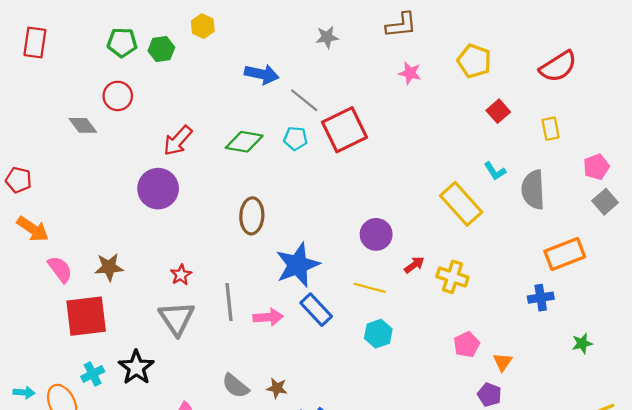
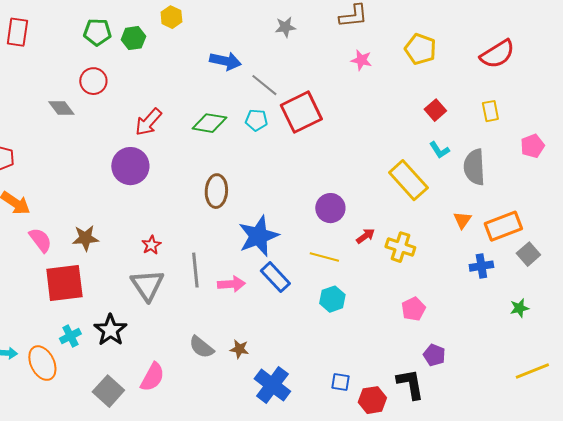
red square: (498, 111) -> (435, 110), moved
gray square: (605, 202) -> (528, 254), moved
orange triangle: (503, 362) -> (462, 220), moved

